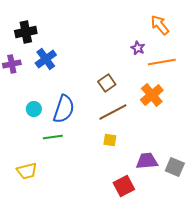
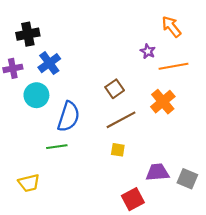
cyan circle: (34, 109) -> (36, 95), moved, size x1.5

